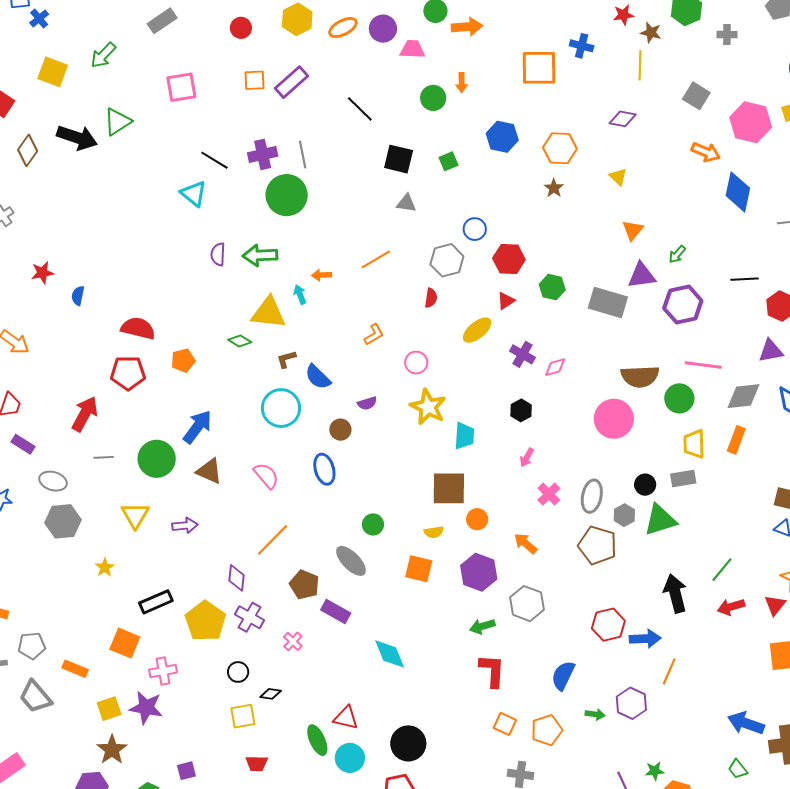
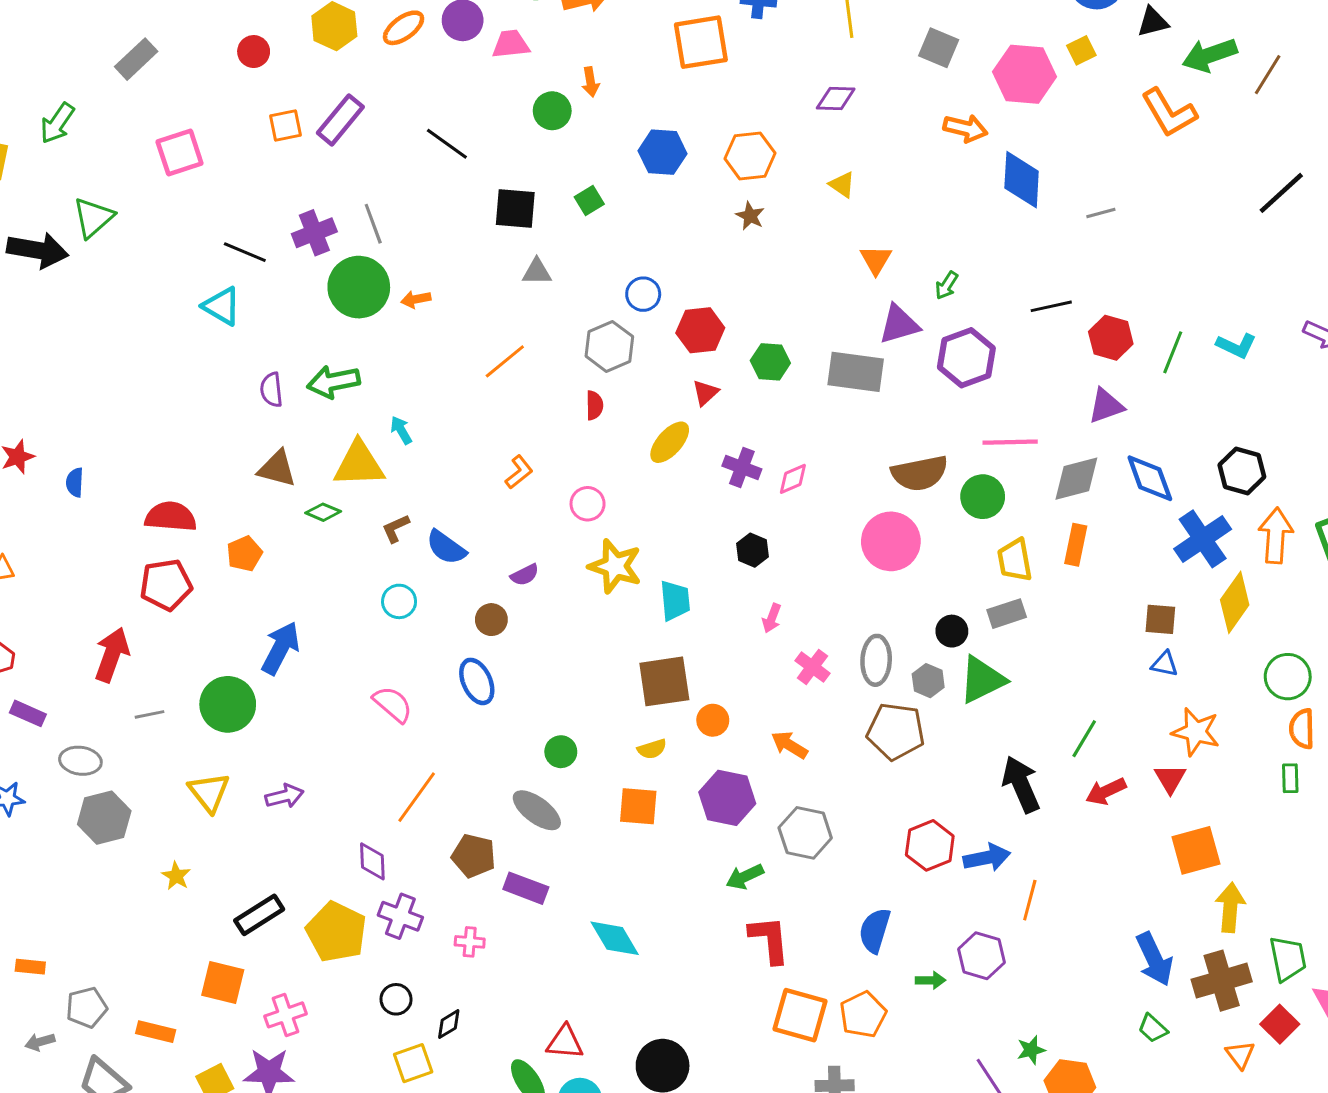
orange arrow: (321, 275) -> (416, 299), moved
cyan circle: (281, 408) -> (399, 601), size x0.6
brown triangle: (209, 471) -> (277, 469), moved
pink cross: (293, 641) -> (470, 942), turned -30
black diamond: (271, 694) -> (449, 1024), turned -30
blue arrow: (746, 723) -> (1154, 959), turned -126
orange square: (505, 724) -> (800, 1015), size x1.6

